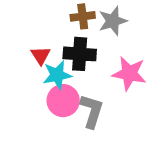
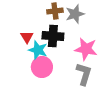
cyan star: (57, 75) -> (38, 50), turned 30
gray L-shape: (92, 111) -> (84, 74), moved

